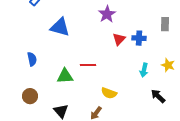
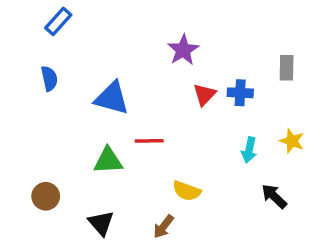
blue triangle: (60, 27) -> (112, 98), moved
blue semicircle: (32, 59) -> (49, 79), moved

